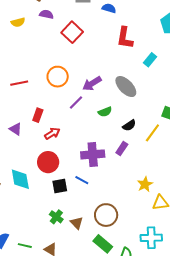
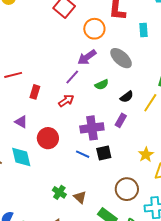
cyan rectangle: (150, 60) -> (144, 30), turned -40
orange circle: (58, 77) -> (94, 29), moved
red line: (19, 83) -> (13, 75), moved
purple triangle: (16, 129) -> (21, 122), moved
red arrow: (52, 133) -> (66, 101), moved
black square: (60, 186) -> (104, 153), moved
brown circle: (106, 215) -> (127, 189), moved

